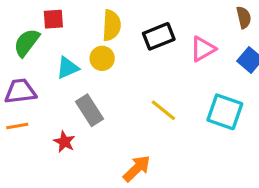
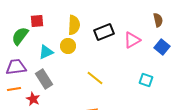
gray rectangle: (90, 110) -> (44, 79), moved
yellow line: (163, 110) -> (95, 78), moved
cyan square: (225, 112) -> (146, 80), size x0.6
red star: (64, 142) -> (33, 99), moved

